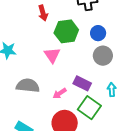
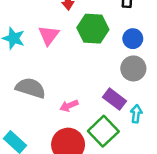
pink triangle: (52, 55) -> (49, 35), moved
purple rectangle: (82, 83) -> (114, 99), moved

